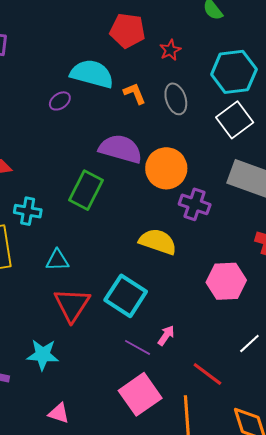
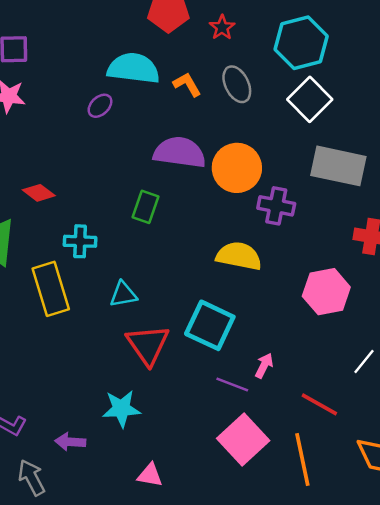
green rectangle: (86, 190) -> (146, 207), size x0.7

